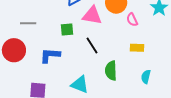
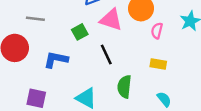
pink semicircle: (132, 20) -> (157, 31), turned 32
green square: (67, 29) -> (80, 32), turned -32
cyan semicircle: (146, 77) -> (164, 99), turned 120

